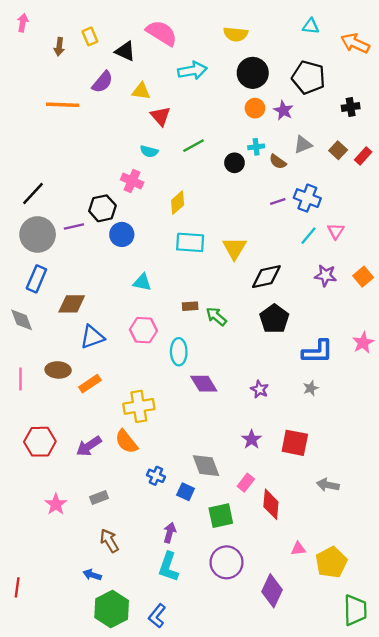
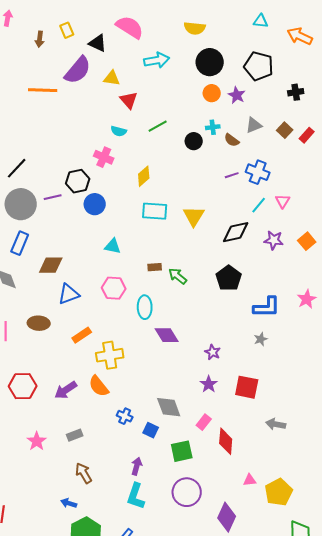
purple semicircle: (102, 82) -> (78, 70), size x1.4
black diamond: (266, 277) -> (236, 232), moved
orange rectangle: (90, 384) -> (82, 335), moved
purple star: (260, 389) -> (213, 352), moved

